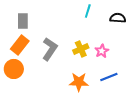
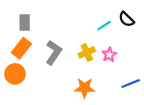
cyan line: (88, 11) -> (104, 26), moved, turned 40
black semicircle: (118, 18) -> (126, 19), turned -140
blue line: (109, 77) -> (131, 84), moved

